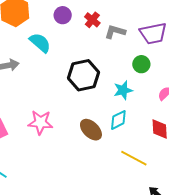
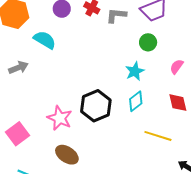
black hexagon: (83, 75) -> (96, 106), moved
pink star: (40, 122) -> (60, 118), turned 30
brown ellipse: (91, 130) -> (67, 155), moved

